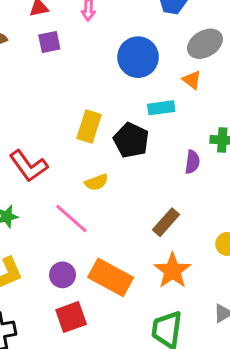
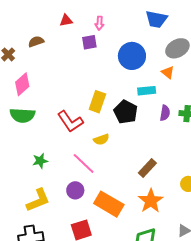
purple square: (49, 42) -> (89, 42), moved
purple semicircle: (192, 162) -> (165, 113), moved
red L-shape: (29, 166) -> (70, 122), moved
purple circle: (62, 275) -> (75, 190), moved

